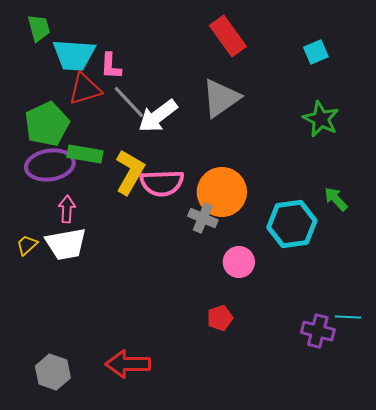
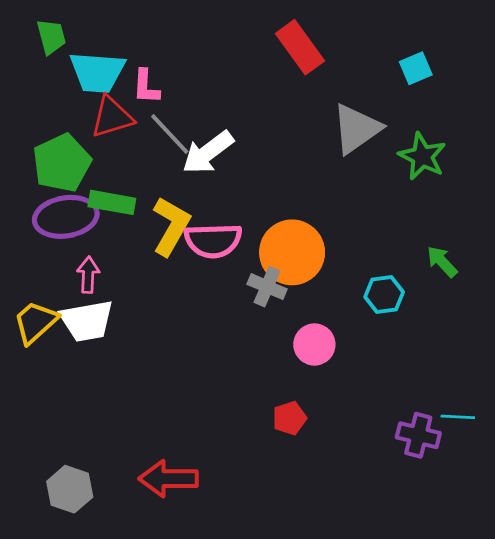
gray triangle: (221, 98) -> (357, 129), moved
cyan hexagon: (292, 224) -> (384, 294), size x0.6
yellow trapezoid: (27, 245) -> (36, 322), size x1.6

